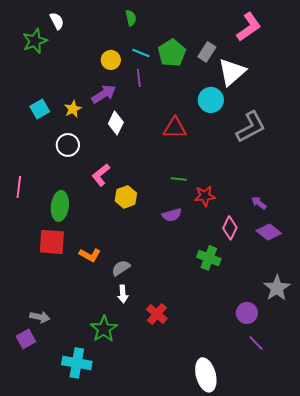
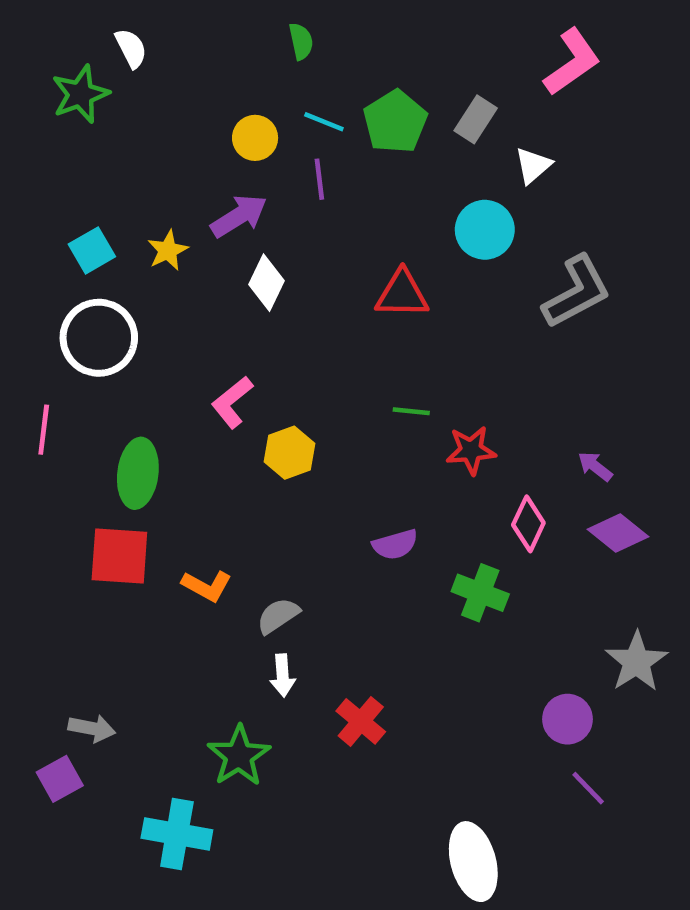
white triangle: (232, 72) -> (533, 165), size x0.6
white circle: (68, 145) -> (99, 338), moved, size x1.4
purple semicircle: (172, 215) -> (395, 545), moved

